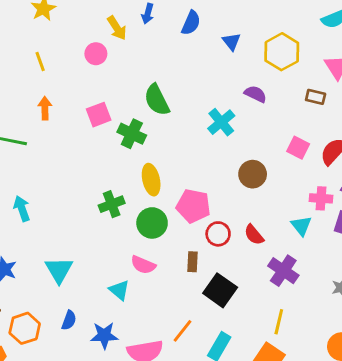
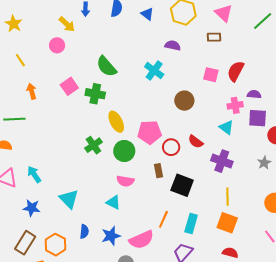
cyan arrow: (22, 208) -> (34, 174), moved

